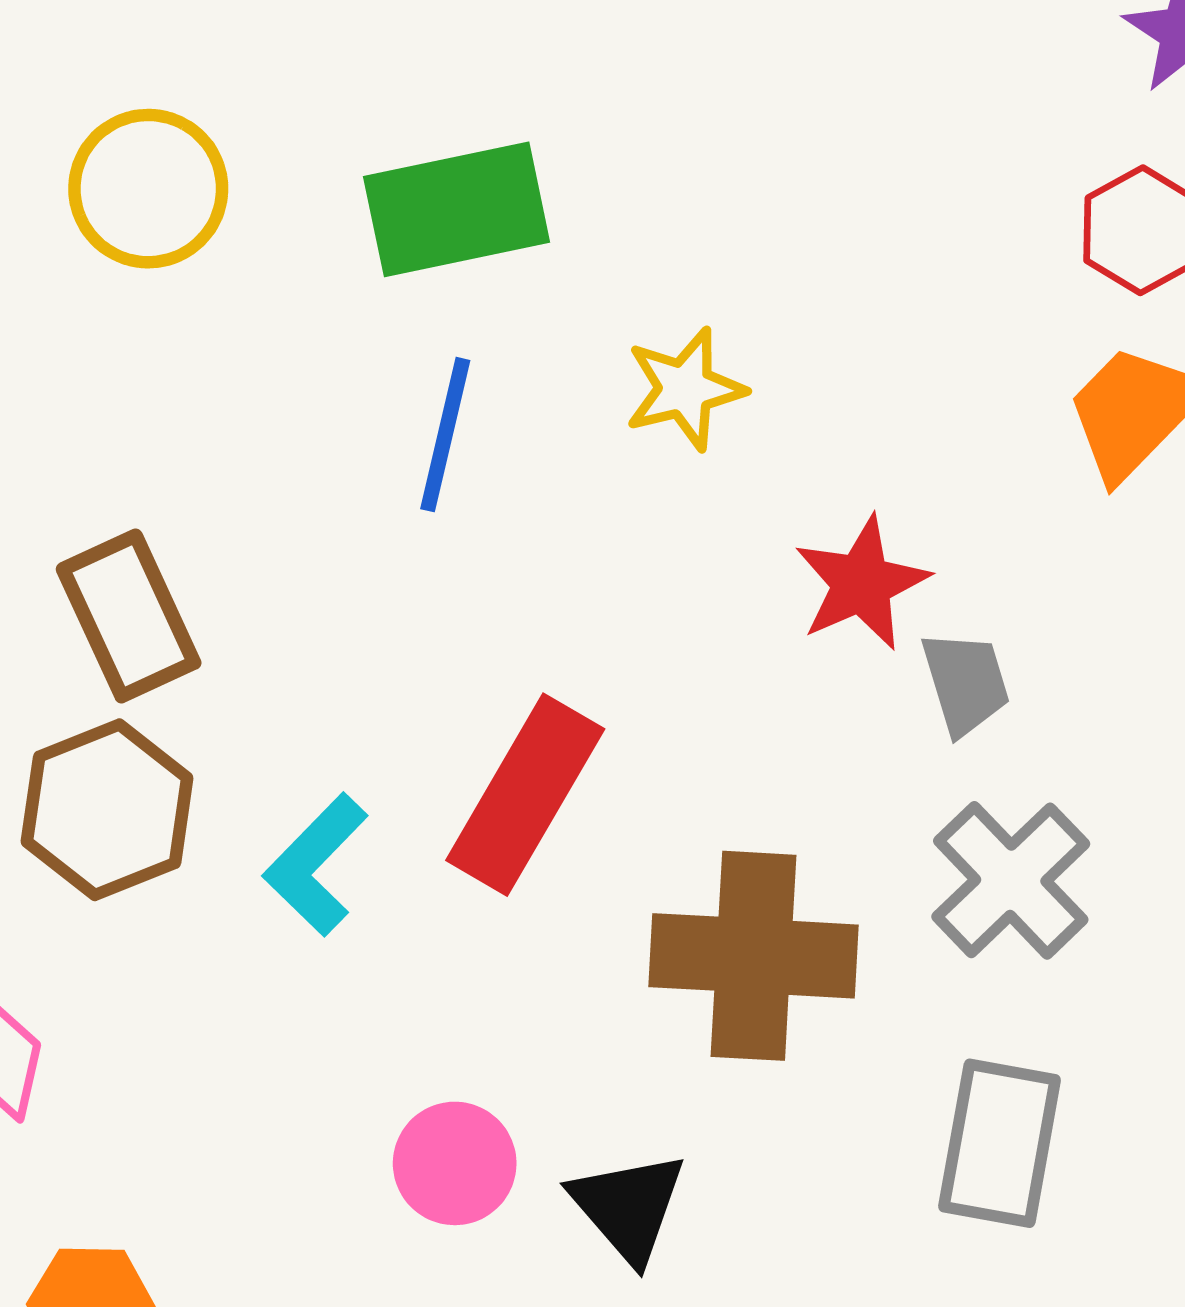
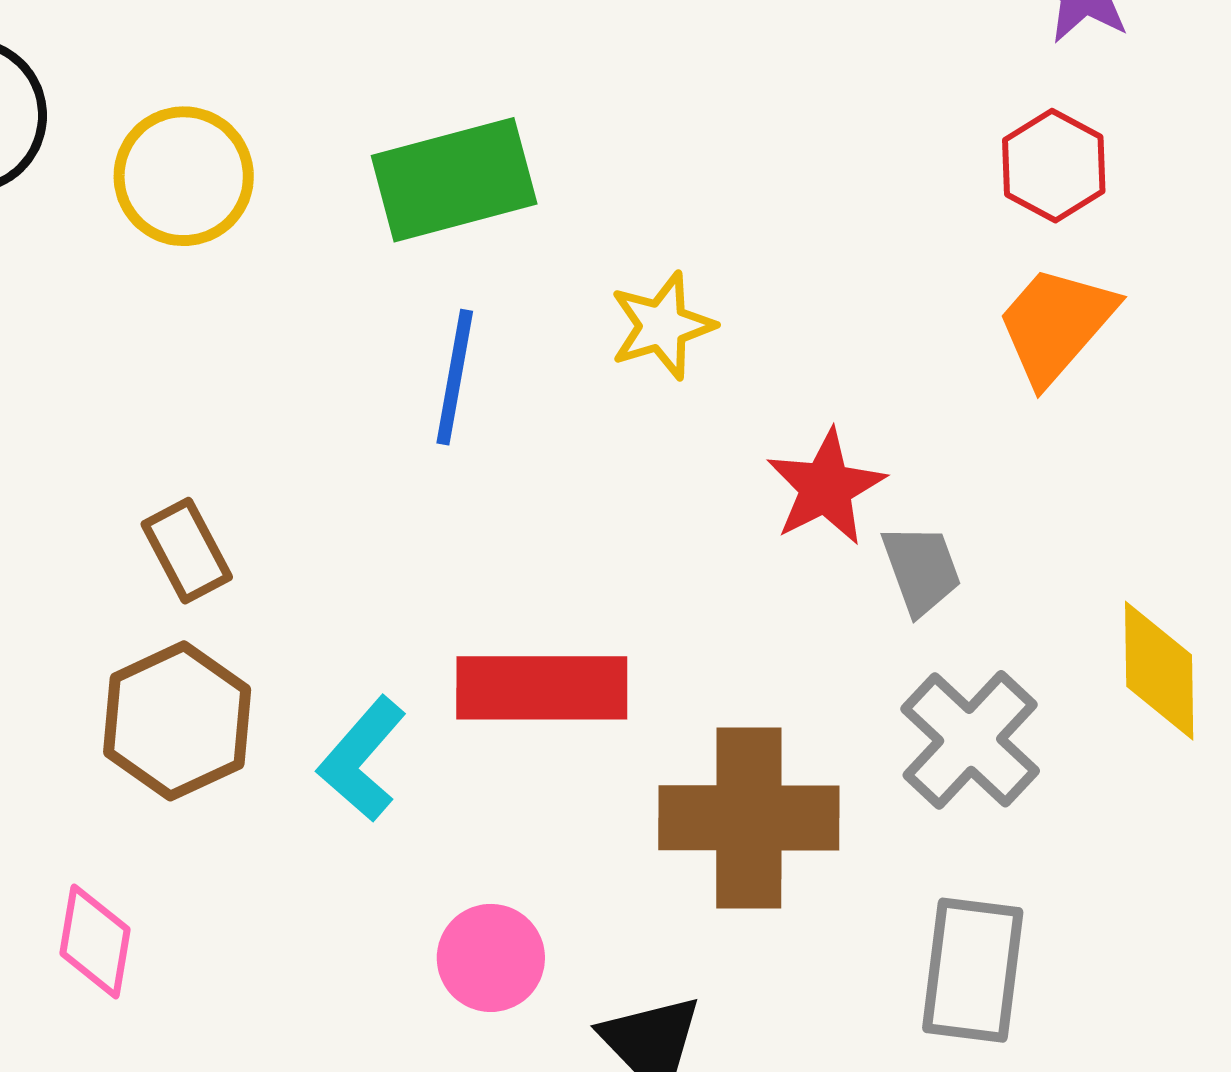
brown rectangle: (129, 616) -> (187, 551), size x0.7
red rectangle: (525, 795) -> (542, 688), turned 63
pink circle: (455, 1163) -> (491, 958), moved

